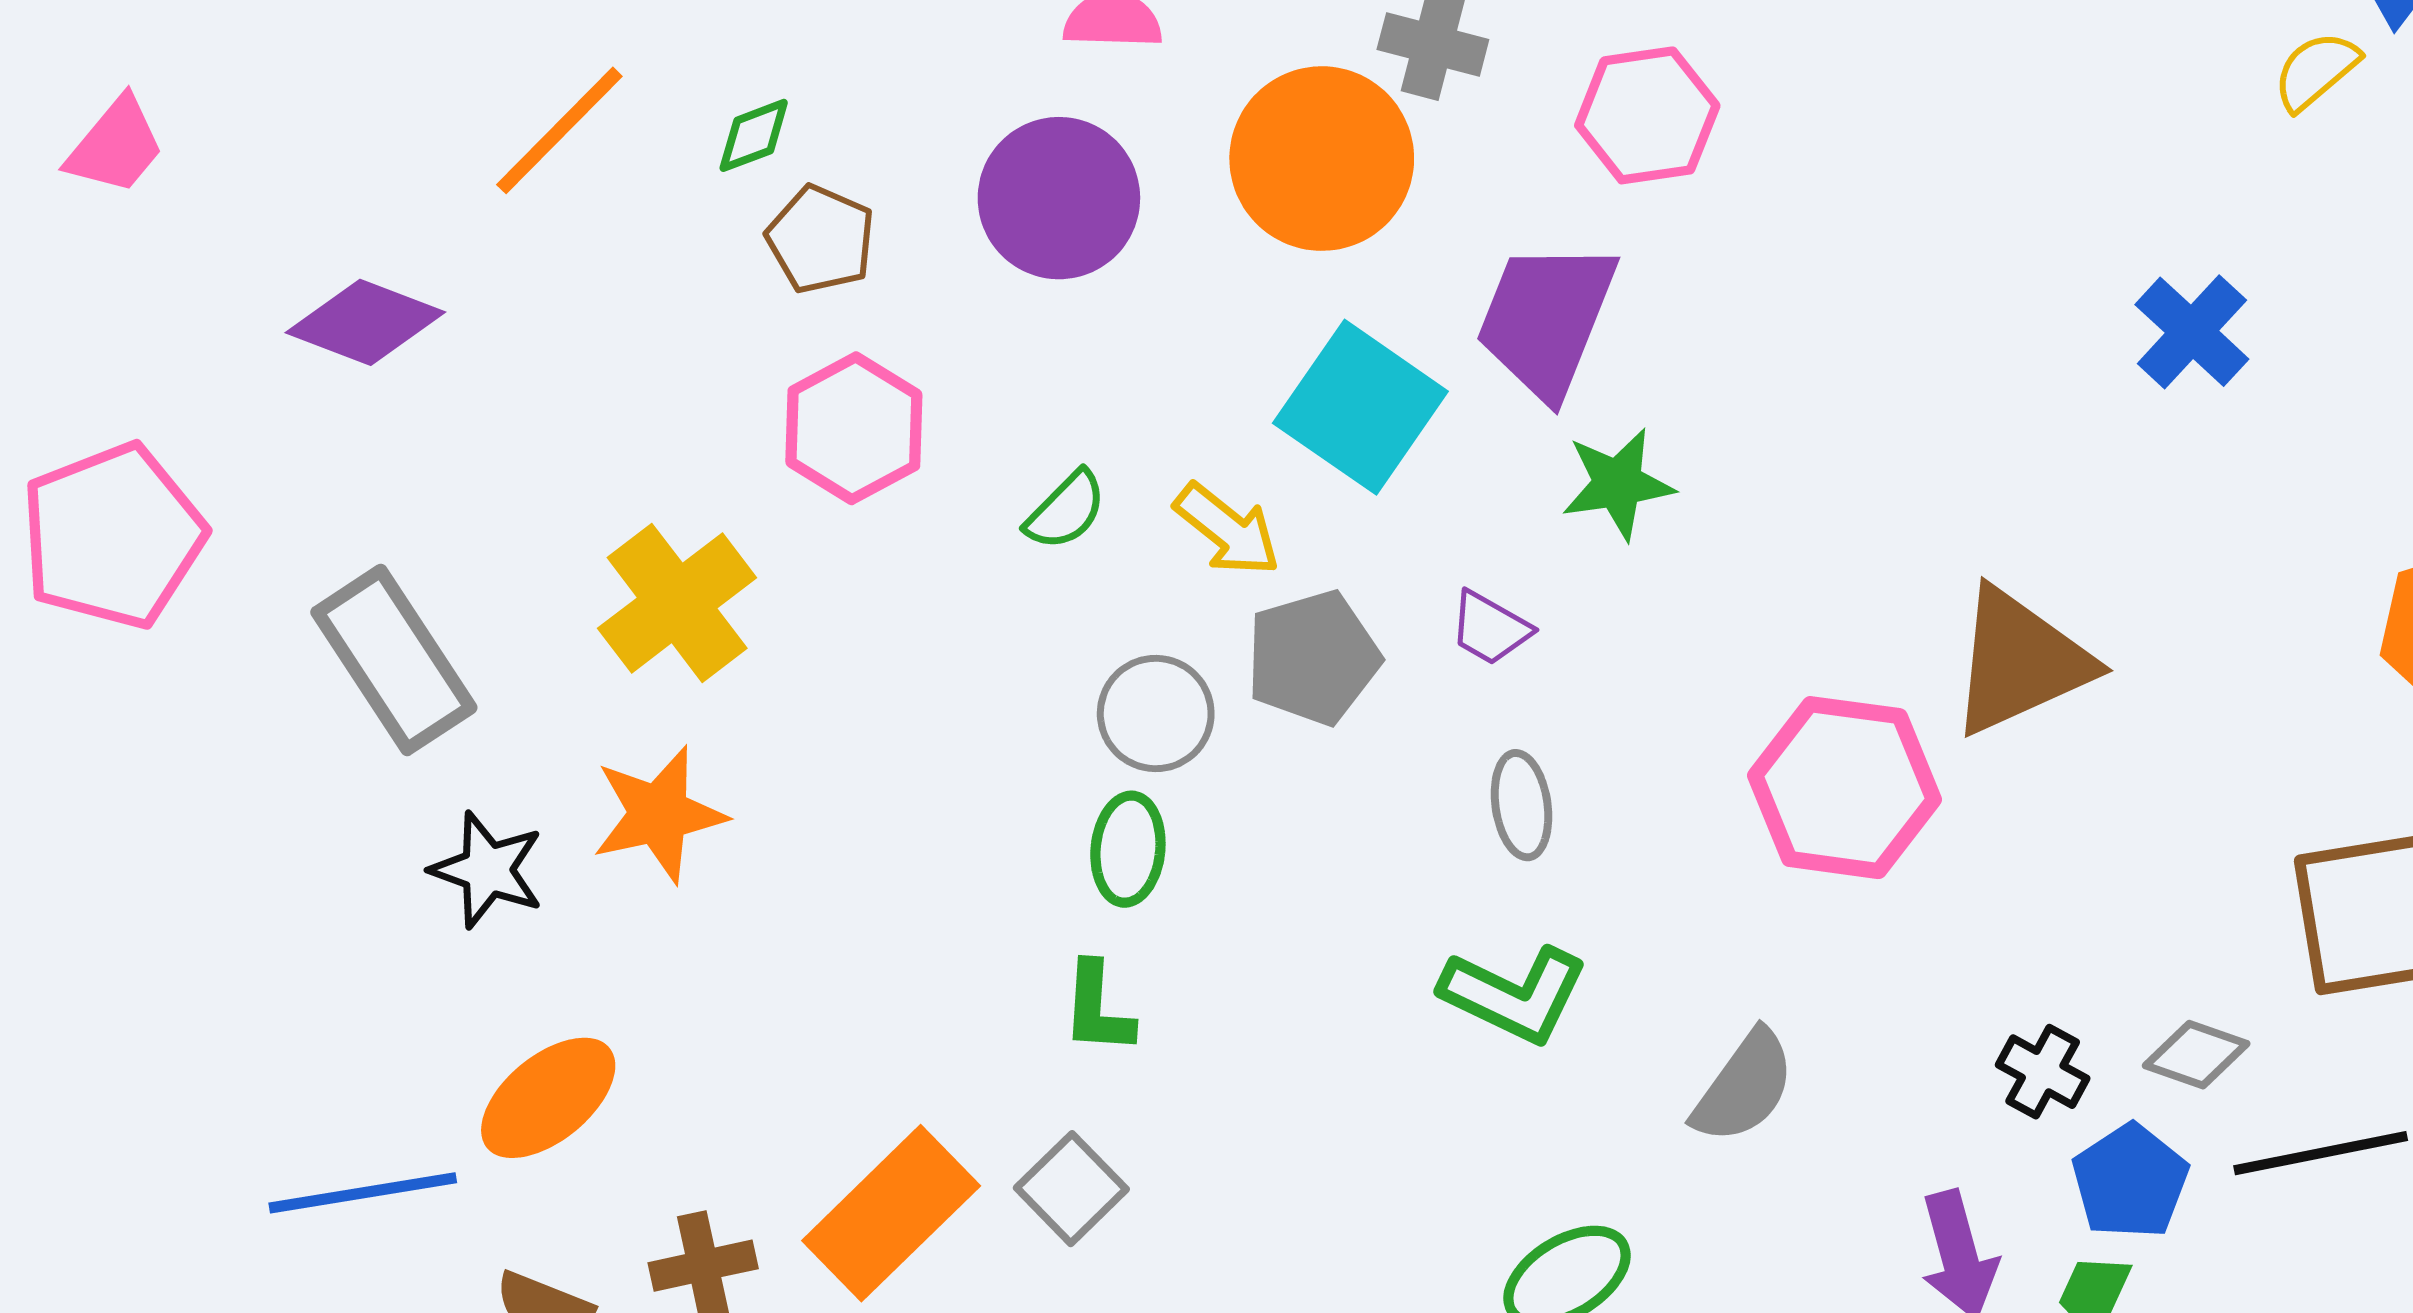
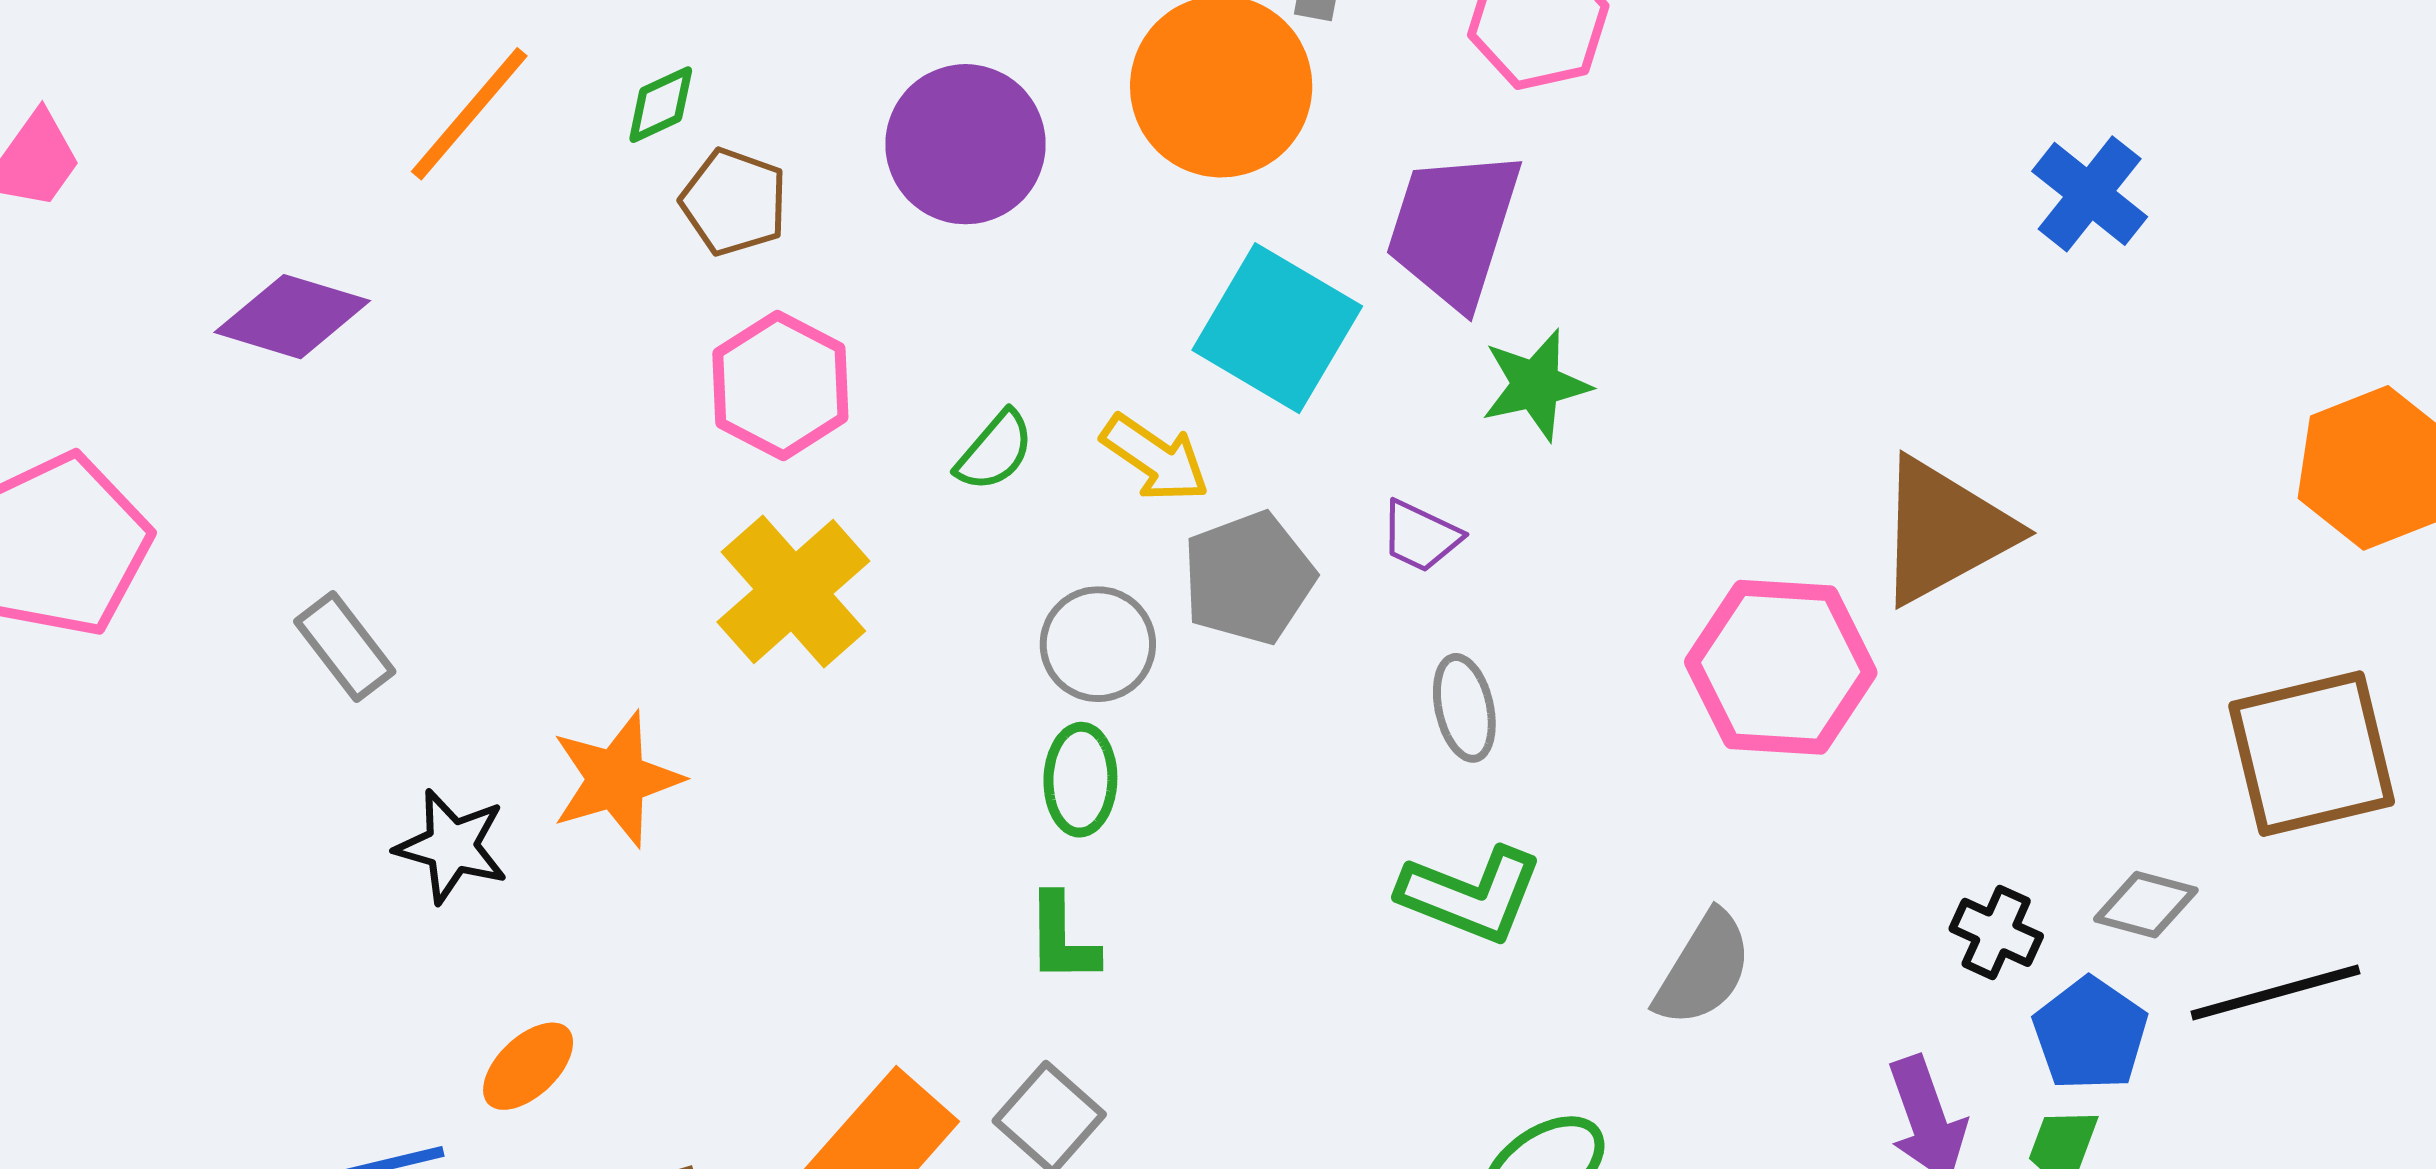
yellow cross: (677, 603) -> (793, 591), moved
gray rectangle: (394, 660) -> (345, 647), size x0.6
orange ellipse: (548, 1098) -> (528, 1066), size x0.7

